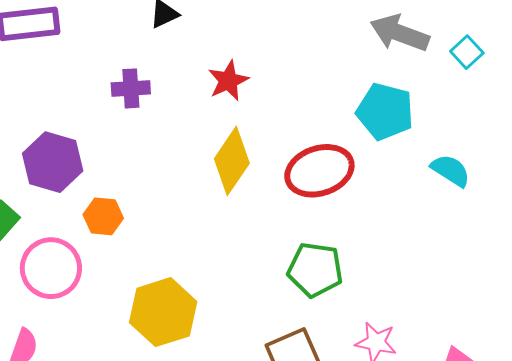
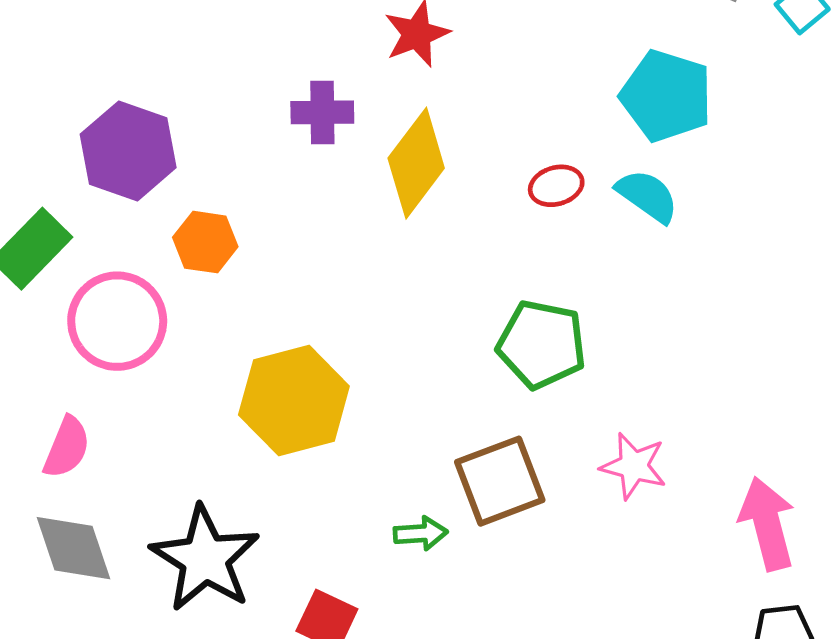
purple cross: (131, 88) -> (322, 112), moved
cyan semicircle: (451, 170) -> (647, 196), moved
red ellipse: (319, 171) -> (556, 186), size x0.5

